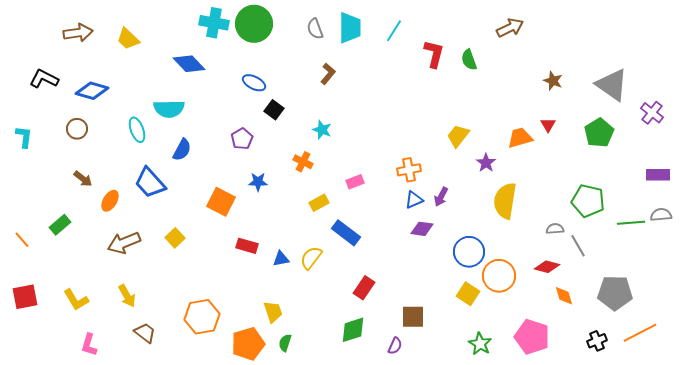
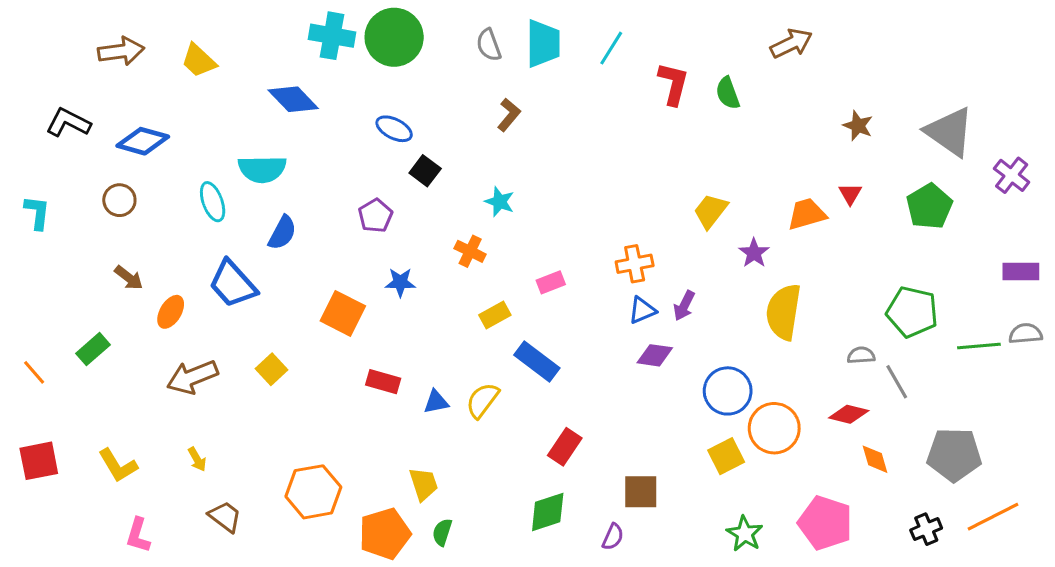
yellow square: (468, 294) -> (726, 456), turned 30
yellow arrow: (127, 296) -> (197, 459), size x0.7

